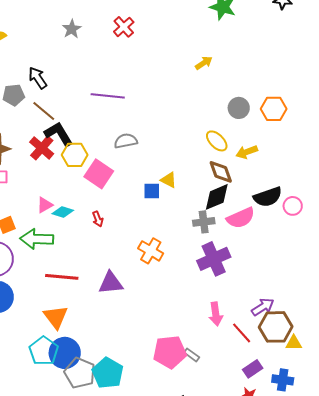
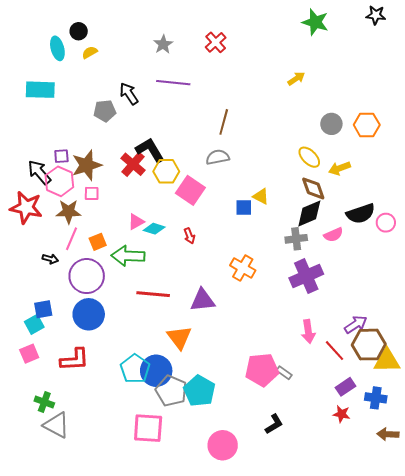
purple line: (108, 96) -> (173, 83), moved
brown line: (44, 111) -> (224, 122), moved, turned 65
pink semicircle: (241, 218) -> (333, 235), size x0.7
orange triangle: (56, 317) -> (179, 337), moved
yellow triangle: (294, 343) -> (387, 361), size x1.6

